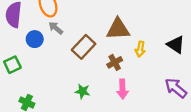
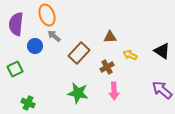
brown triangle: (118, 29) -> (110, 37), size x0.6
yellow arrow: (140, 49) -> (130, 55), turned 104
green star: (82, 91) -> (78, 93), size x1.5

